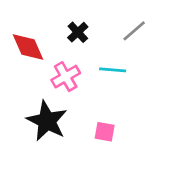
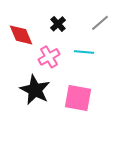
pink square: (105, 132) -> (78, 98), size x1.8

